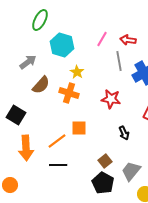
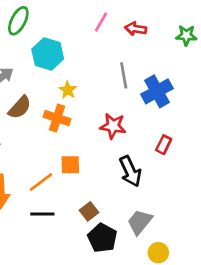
pink line: (102, 39) -> (101, 22), moved
red arrow: (128, 40) -> (136, 29), moved
black arrow: (124, 133) -> (130, 171), size x1.6
brown square: (105, 161) -> (89, 211), moved

